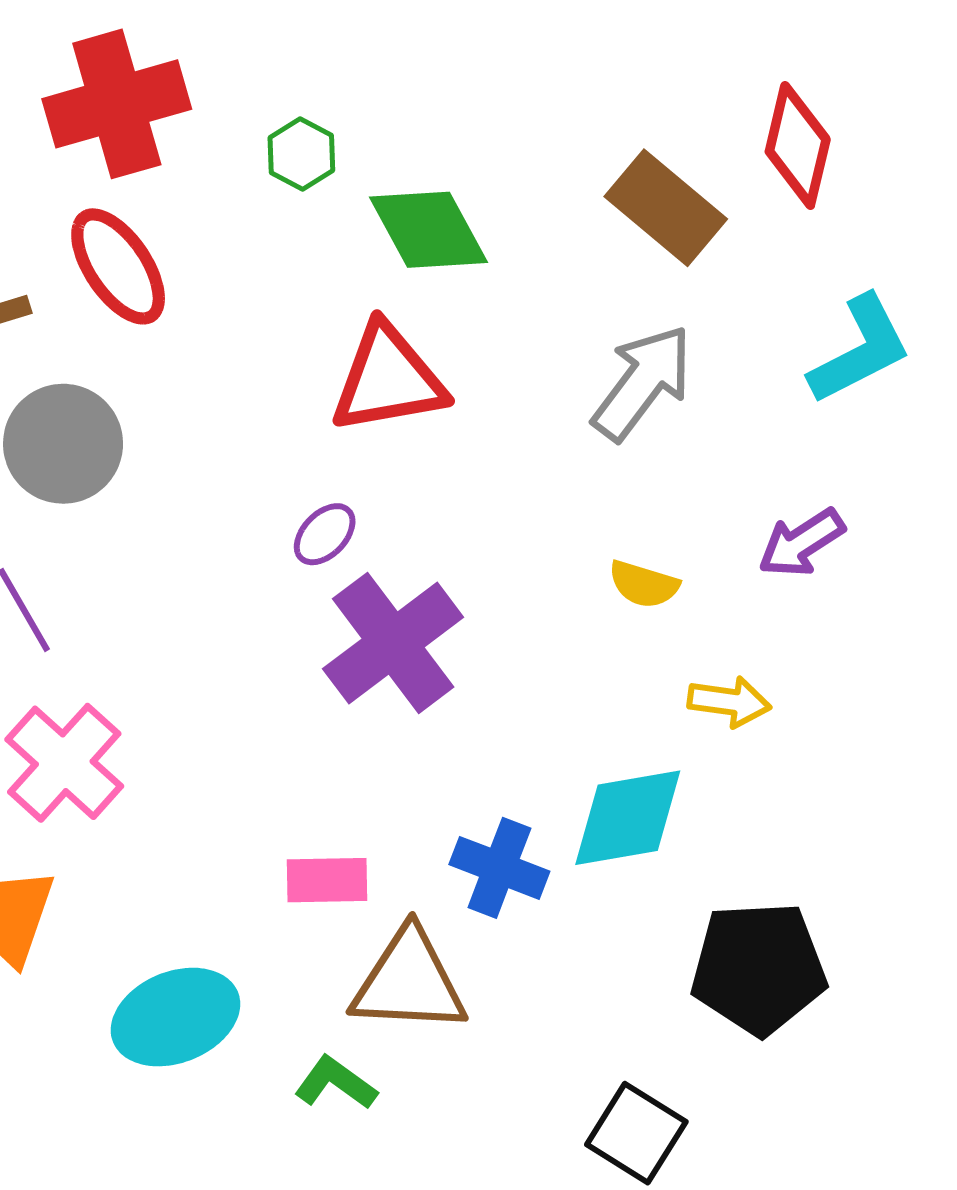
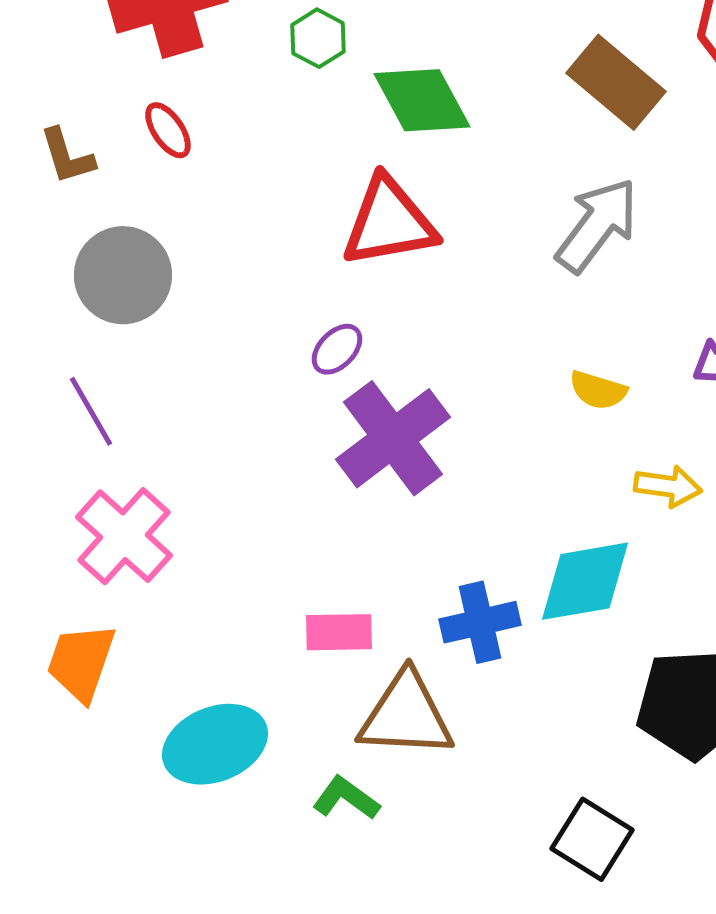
red ellipse: (118, 266) -> (168, 130), size x0.6
blue cross: (499, 868) -> (480, 622), turned -34

